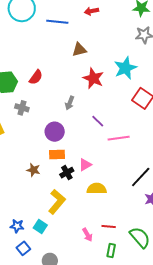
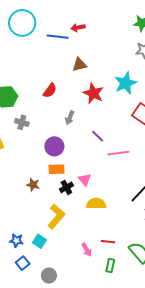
red arrow: (91, 11) -> (78, 28), moved
red semicircle: (36, 77) -> (50, 91), moved
pink triangle: (85, 165) -> (85, 180), turned -40

